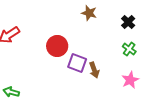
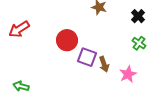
pink star: (130, 80) -> (128, 74), moved

